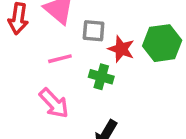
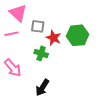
pink line: (60, 59) -> (12, 34), moved

